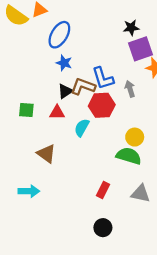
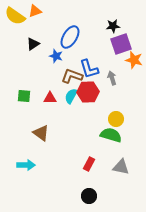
blue ellipse: (59, 35) -> (70, 37), moved
black triangle: (65, 91) -> (33, 44), moved
cyan semicircle: (82, 128) -> (71, 96), moved

